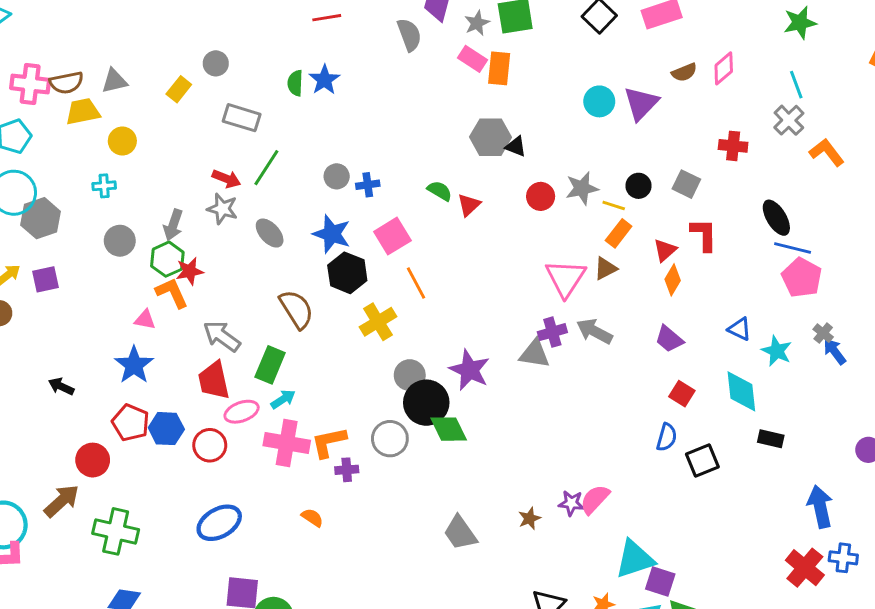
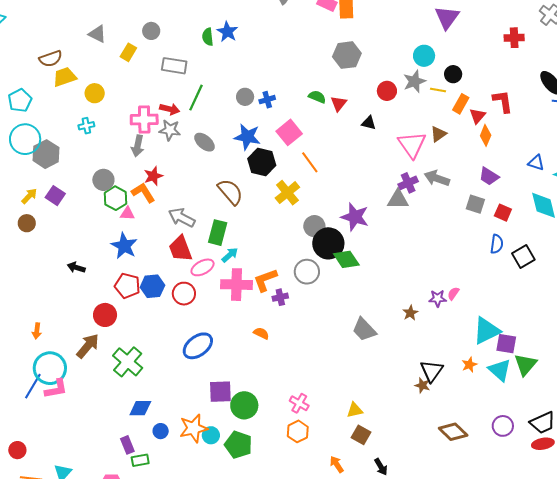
gray triangle: (114, 81) -> (97, 34), moved, turned 48
pink cross: (30, 84) -> (144, 119), moved
cyan circle: (599, 101) -> (424, 56), moved
black triangle: (516, 147) -> (369, 123), moved
gray square: (686, 184) -> (475, 204), moved
orange rectangle: (619, 233) -> (461, 104), moved
gray circle: (120, 241) -> (103, 180), moved
green hexagon: (167, 259) -> (116, 198), moved
purple square: (46, 279) -> (55, 196), turned -36
pink semicircle: (595, 499) -> (453, 294), size x0.6
green cross: (116, 531) -> (128, 362), turned 36

